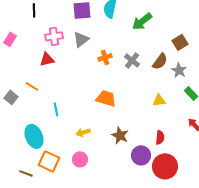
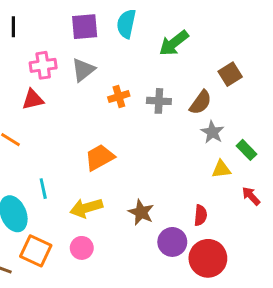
gray cross: (132, 60) -> (159, 101), turned -35
gray star: (179, 70) -> (212, 132), moved
orange trapezoid: (106, 98) -> (100, 157), moved, turned -45
yellow triangle: (159, 100) -> (221, 169), moved
cyan line: (56, 109) -> (43, 189), moved
yellow arrow: (83, 132) -> (86, 208), size x1.5

